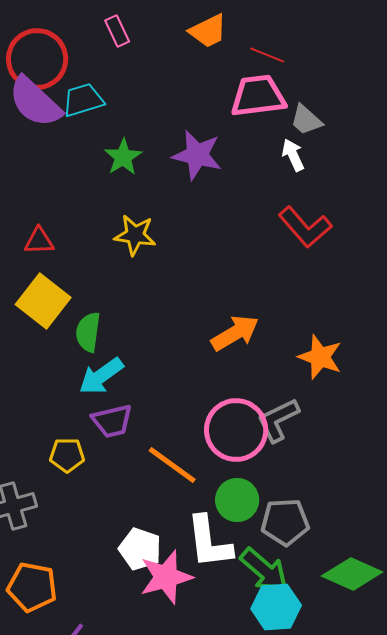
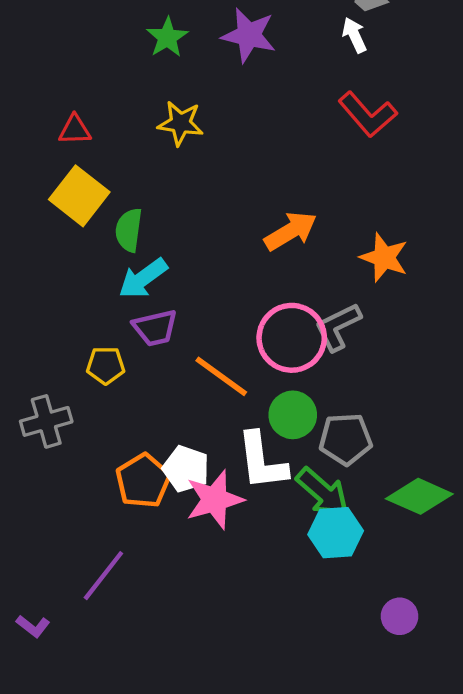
orange pentagon: (32, 587) -> (143, 481), moved, turned 30

